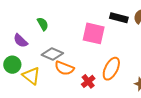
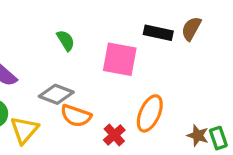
green semicircle: (43, 24) -> (66, 40), moved
yellow triangle: (31, 76) -> (24, 130), turned 36

